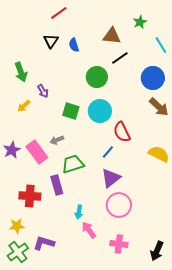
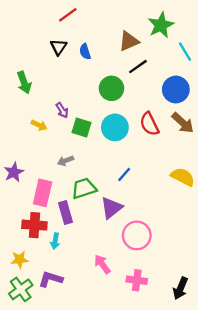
green star: (140, 22) -> (161, 25), size x1.6
brown triangle: (112, 36) -> (129, 41), turned -30
purple arrow: (43, 91) -> (62, 110), moved
yellow arrow: (24, 106) -> (39, 125), moved, turned -112
red semicircle: (122, 132) -> (149, 124), moved
pink rectangle: (37, 152) -> (43, 193), moved, turned 50
purple triangle: (111, 178) -> (111, 208), moved
cyan arrow: (79, 212) -> (55, 241), moved

